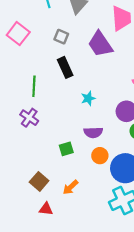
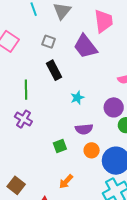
brown square: (39, 181) -> (16, 185), moved

